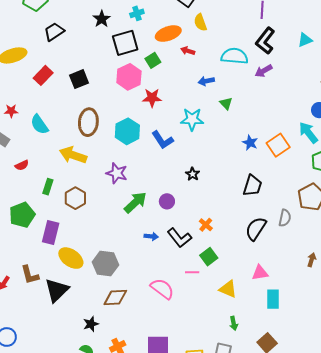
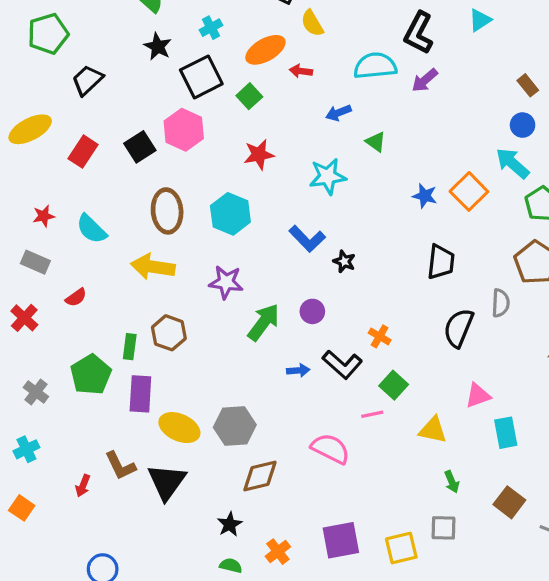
pink hexagon: (129, 77) -> (184, 130), moved
blue L-shape: (163, 140) -> (307, 239), moved
green rectangle: (48, 187) -> (130, 347), moved

